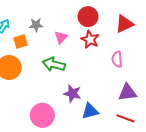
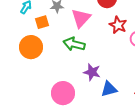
pink triangle: (61, 37) -> (81, 18), size x1.5
red star: (90, 39) -> (118, 25), moved

